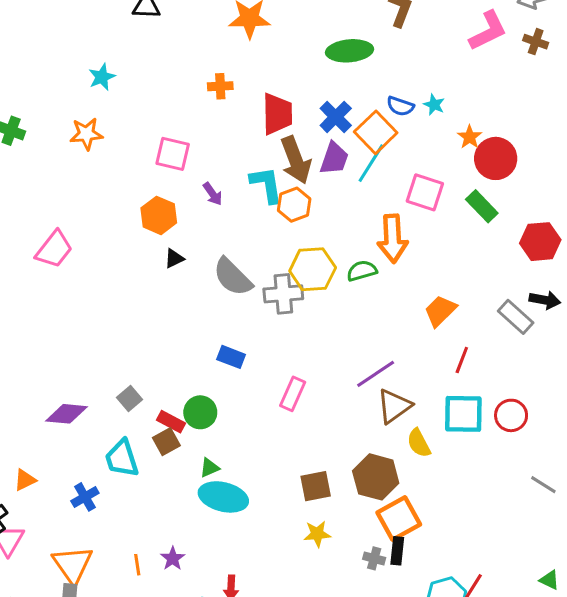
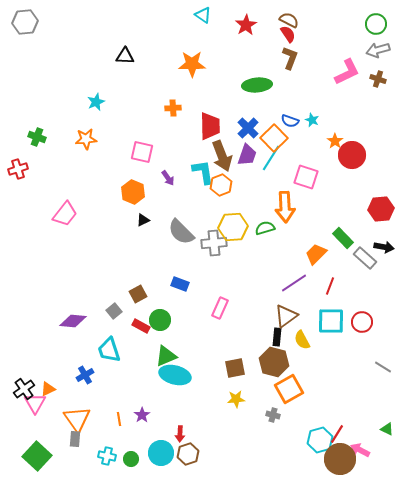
green rectangle: (482, 206) -> (343, 238), moved
purple line: (376, 374) -> (294, 283), moved
brown square: (166, 442) -> (138, 294), moved
green triangle: (210, 468) -> (166, 356), size x1.6
orange triangle: (25, 480) -> (48, 389), moved
black rectangle: (397, 551) -> (277, 337), moved

